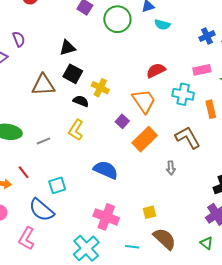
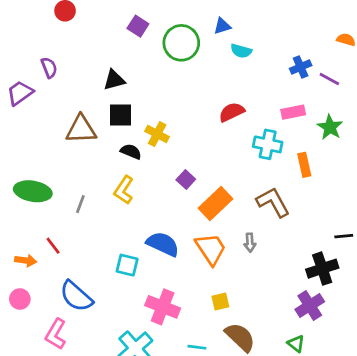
black square: (73, 74) -> (121, 115), turned -30
orange trapezoid: (144, 101) -> (211, 249), moved
gray line: (44, 141) -> (80, 204), turned -48
cyan square: (57, 185) -> (127, 265), moved, turned 30

